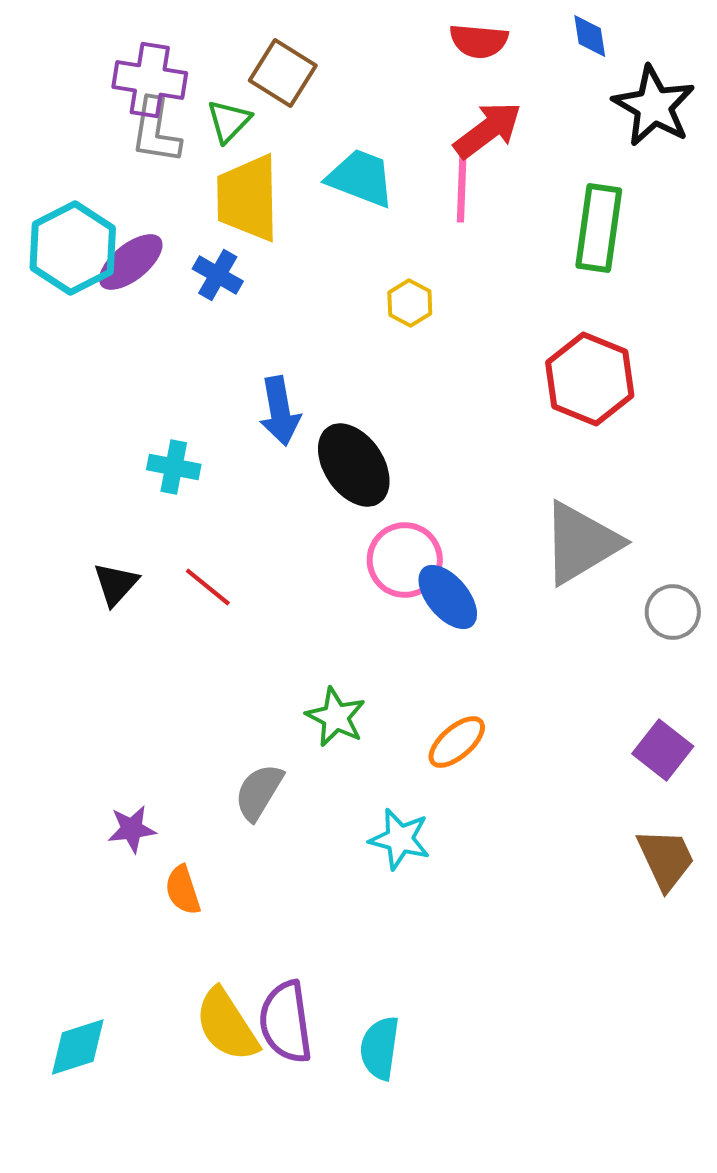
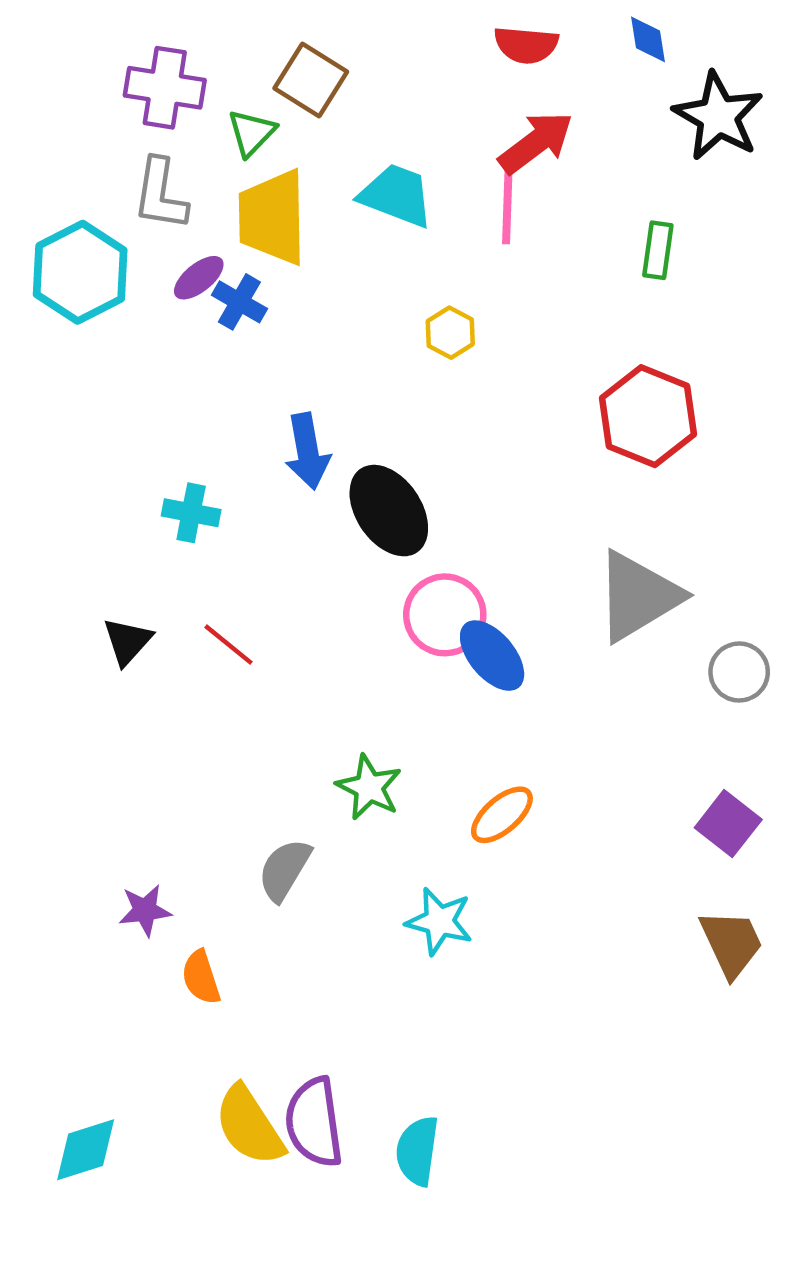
gray L-shape: (156, 131) -> (160, 194), moved
green rectangle: (599, 228) -> (658, 250), size x0.6
purple ellipse: (131, 262) -> (199, 278), moved, size x0.7

